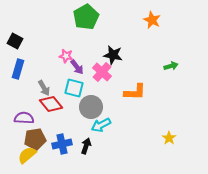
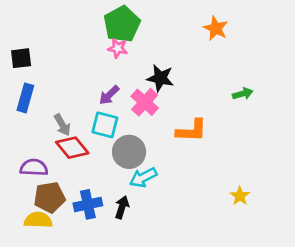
black square: (15, 41) -> (21, 58), turned -35
pink star: (66, 56) -> (118, 48), moved
purple arrow: (77, 67) -> (109, 95), turned 84
yellow semicircle: (27, 155) -> (38, 220), turned 42

